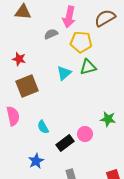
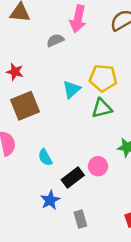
yellow pentagon: (81, 42) -> (103, 78), moved
green triangle: (88, 67) -> (102, 108), moved
blue star: (36, 161) -> (50, 200), moved

